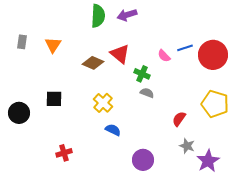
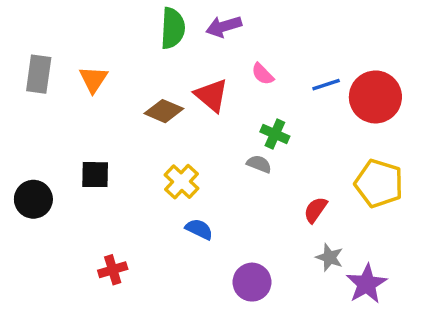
gray rectangle: (22, 42) -> (39, 74), size x1.5
pink semicircle: (164, 56) -> (263, 74), moved
green cross: (142, 74) -> (275, 134), moved

